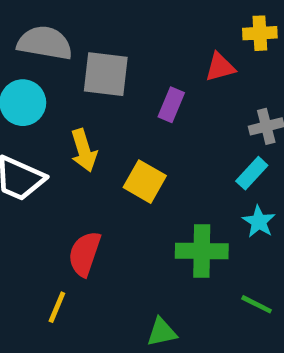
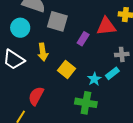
red triangle: (220, 67) -> (106, 26), size x1.5
cyan star: (259, 222) -> (94, 79), moved

